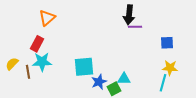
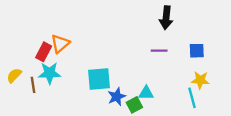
black arrow: (129, 15) -> (166, 18), moved
orange triangle: (47, 18) -> (60, 44), moved
purple line: (135, 27) -> (159, 51), moved
cyan line: (163, 83) -> (192, 98), turned -30

